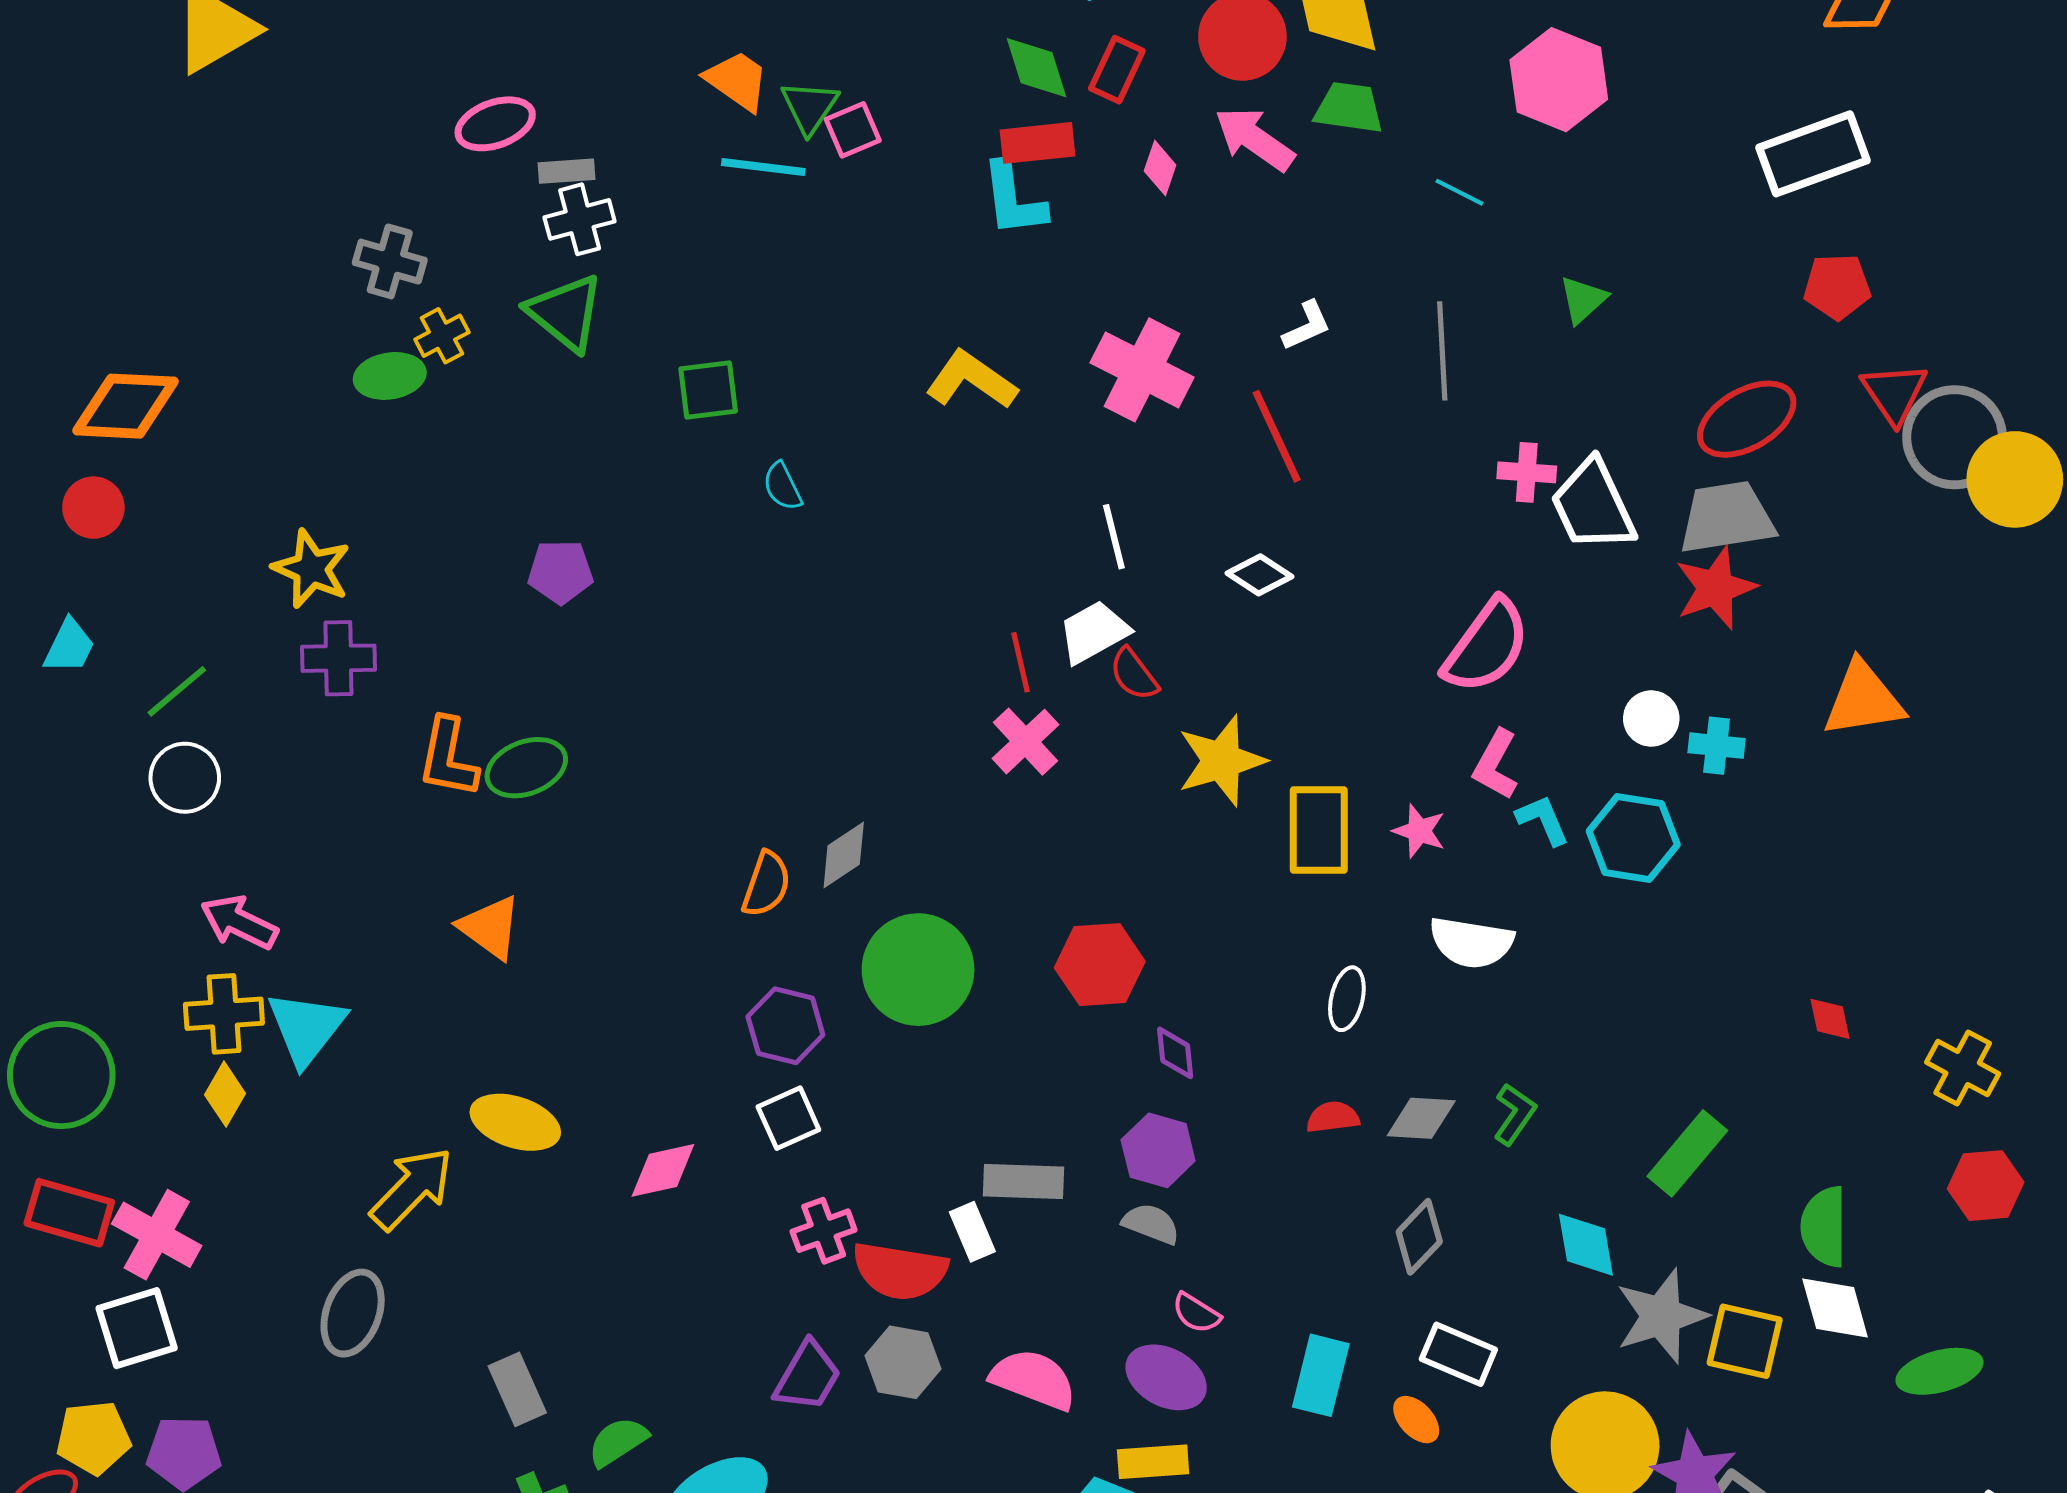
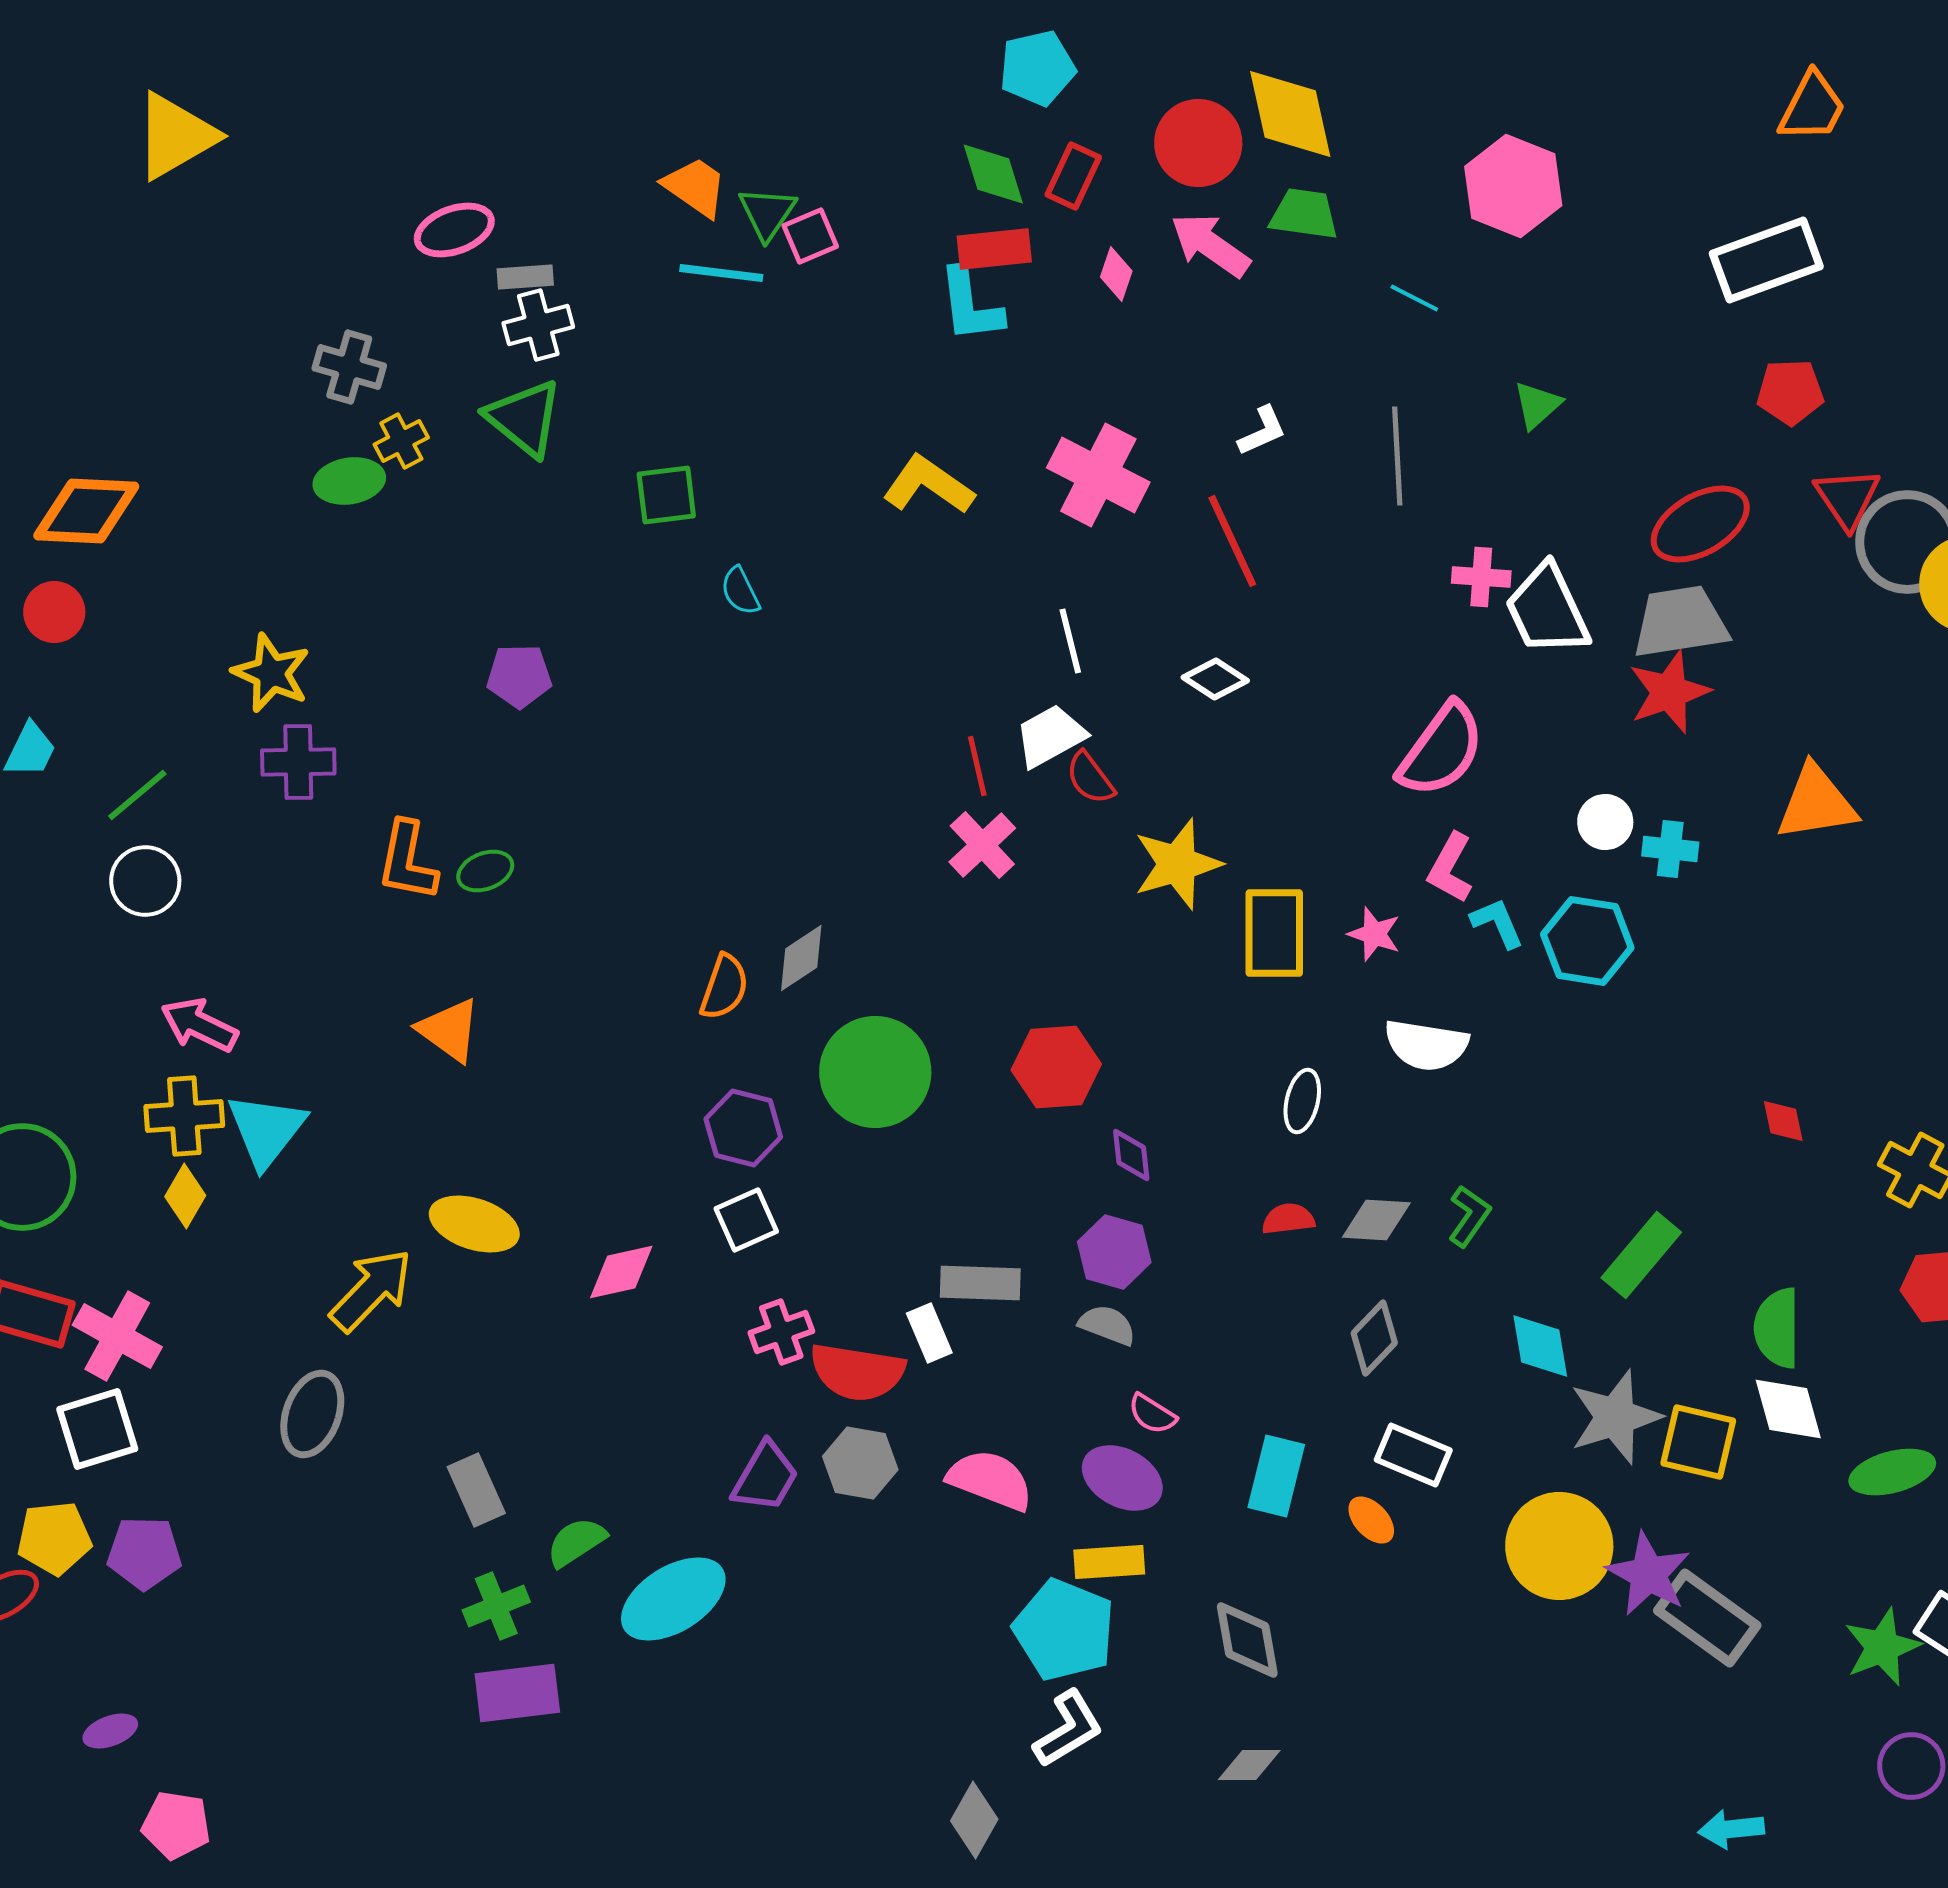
green ellipse: (526, 768) -> (485, 871), size x0.7

